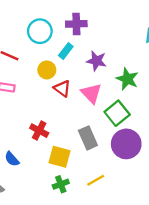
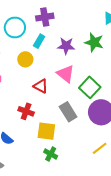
green star: (127, 79) -> (94, 42), moved
red triangle: (62, 88) -> (41, 86), moved
yellow line: (96, 180) -> (100, 148), moved
green cross: (61, 184) -> (51, 154), turned -32

